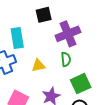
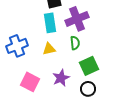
cyan rectangle: (17, 38) -> (50, 23), moved

